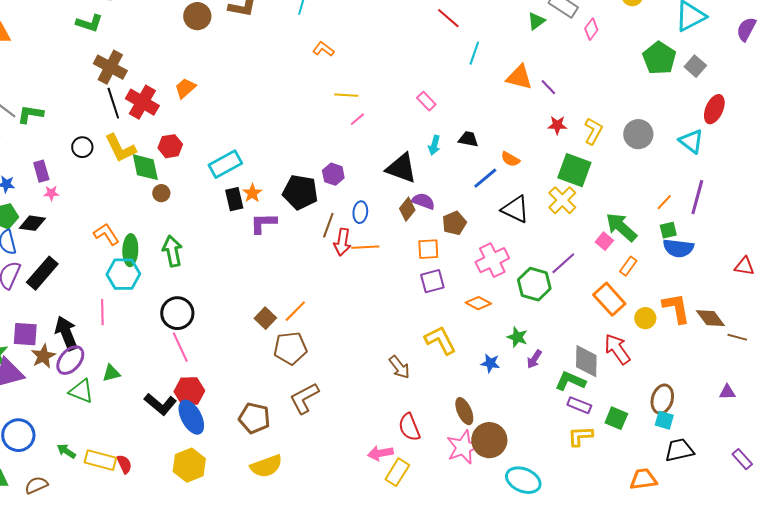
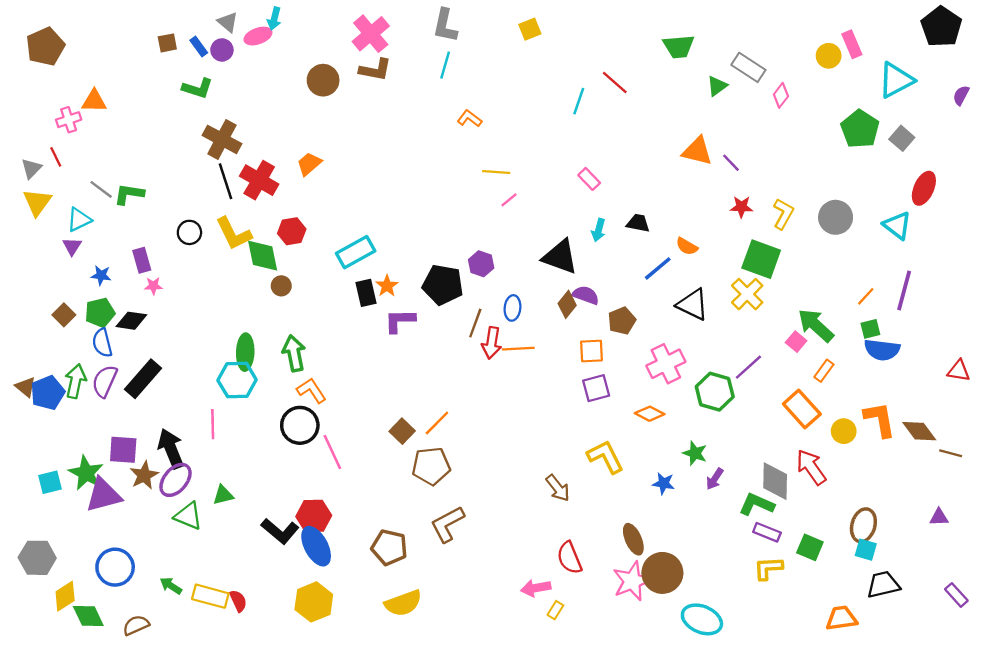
purple semicircle: (746, 29) -> (961, 95), size x0.7
cyan line: (474, 53) -> (579, 101), moved
orange L-shape: (106, 234) -> (311, 390), moved
pink line: (180, 347) -> (332, 452), moved
yellow rectangle: (397, 472) -> (555, 610), size x0.6

